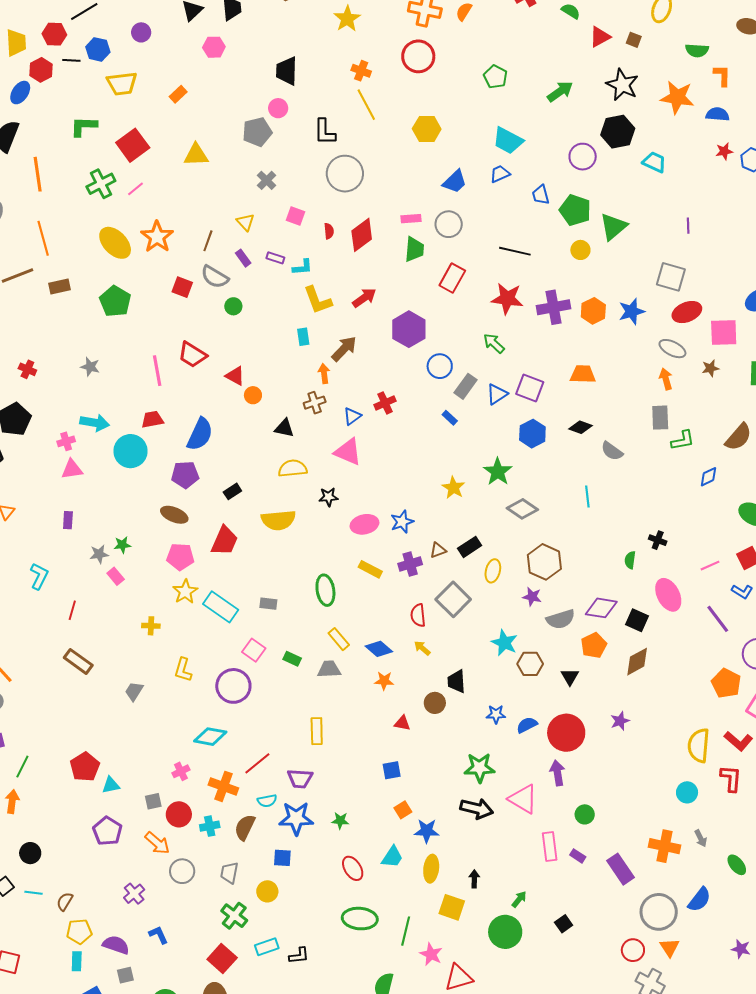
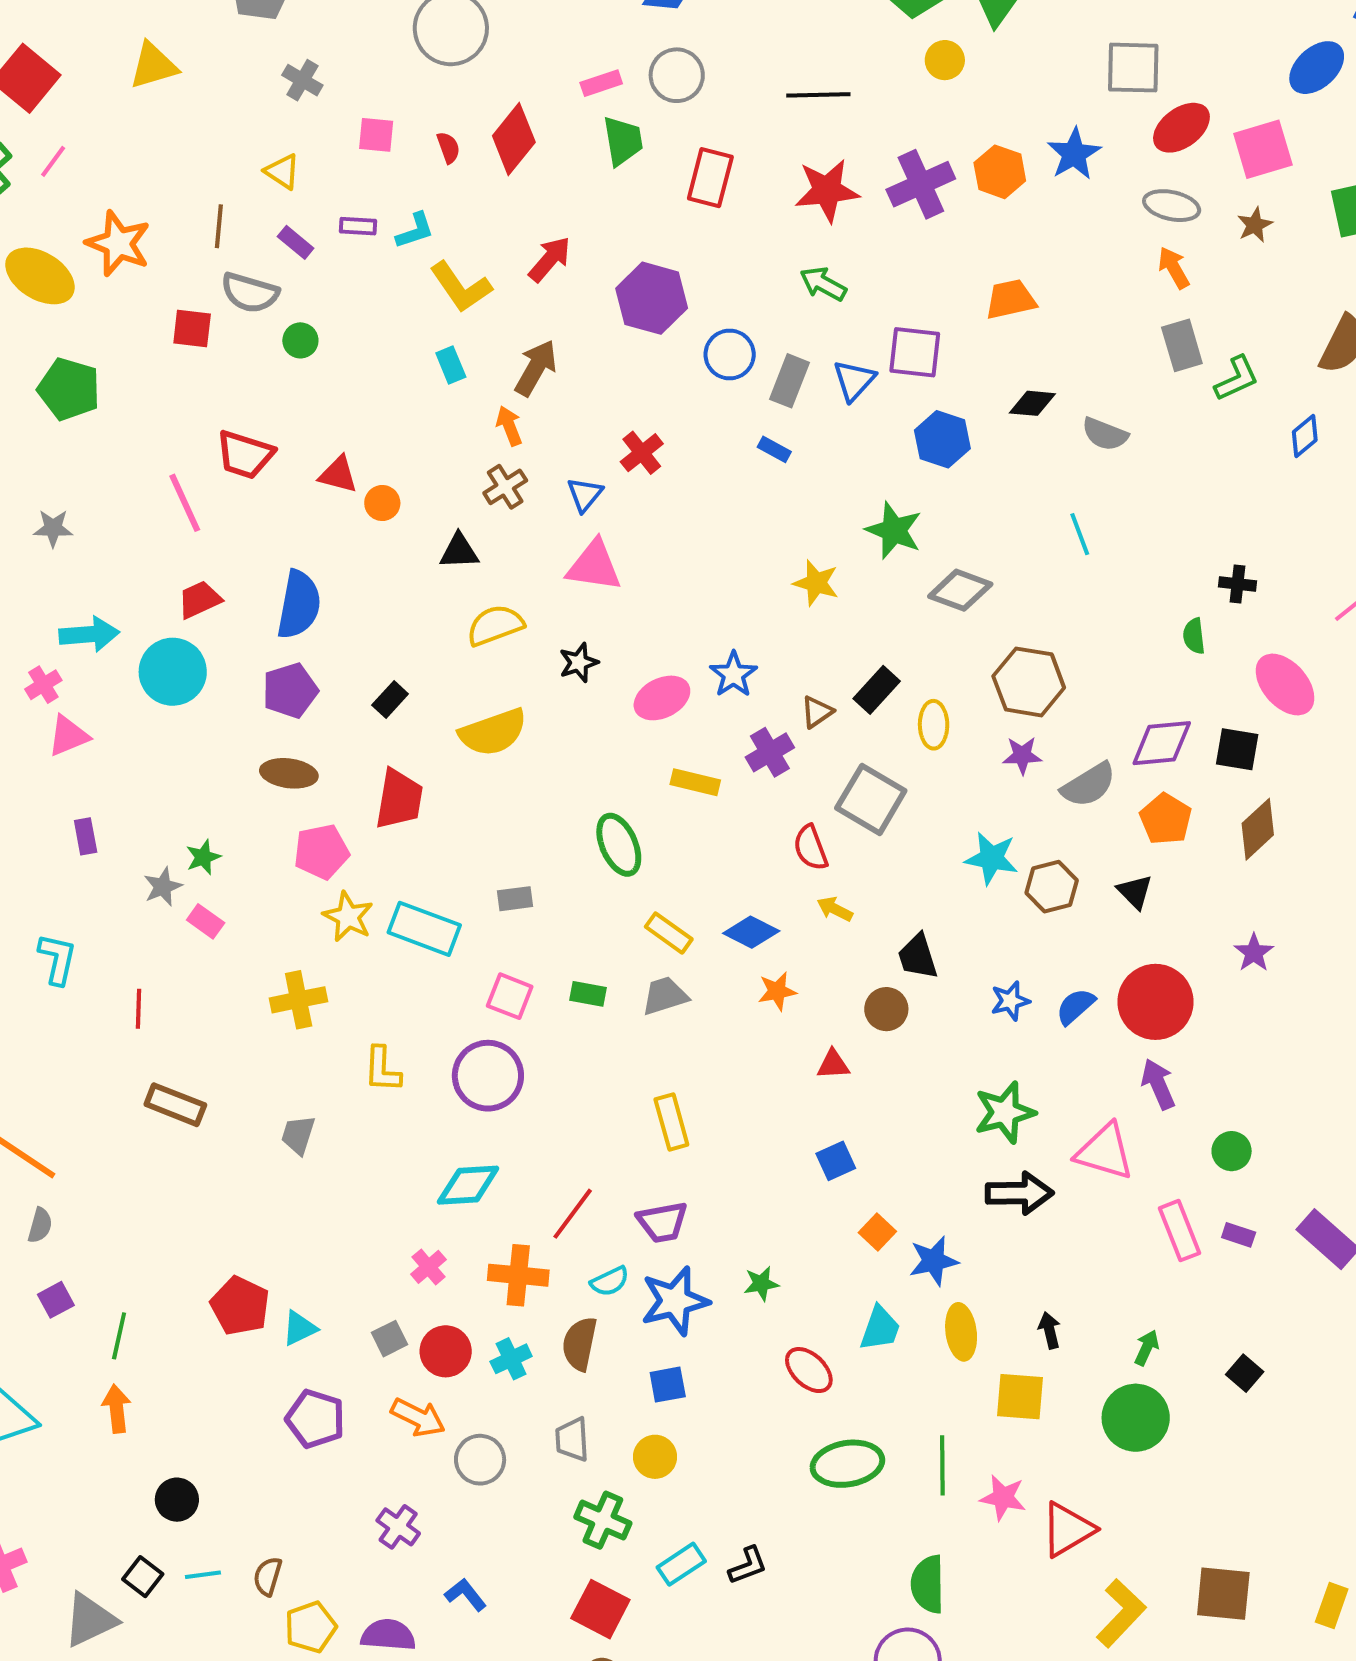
yellow cross: (151, 626) -> (299, 1000), size x1.5

